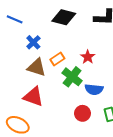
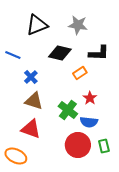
red star: (88, 57) -> (90, 98), moved
orange rectangle: (57, 59) -> (80, 73), moved
red circle: (82, 113) -> (78, 145), size x1.6

